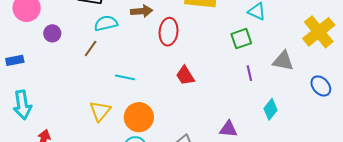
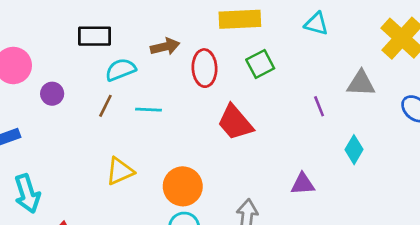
green square: (241, 39) -> (260, 64), moved
red trapezoid: (185, 76) -> (235, 122), size x1.4
cyan line: (125, 77) -> (148, 110), moved
yellow triangle: (100, 111) -> (120, 171), moved, turned 35

